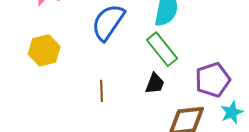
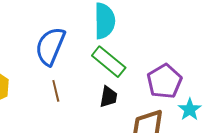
brown line: (101, 91) -> (56, 91), moved

